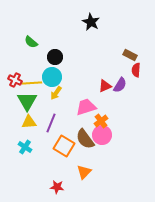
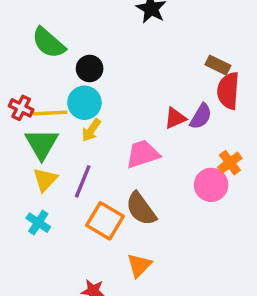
green semicircle: (31, 42) -> (49, 43), size x1.5
red semicircle: (136, 70) -> (228, 91), size x1.5
orange cross: (101, 121) -> (230, 163), moved
yellow triangle: (29, 122) -> (45, 180), turned -42
pink circle: (102, 135) -> (211, 185), moved

